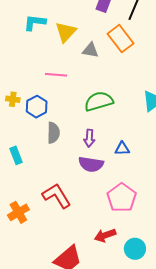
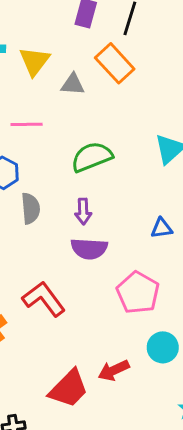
blue triangle: (122, 149) -> (162, 228), moved
red arrow: (105, 235) -> (114, 370), moved
cyan circle: (135, 249) -> (163, 347), moved

